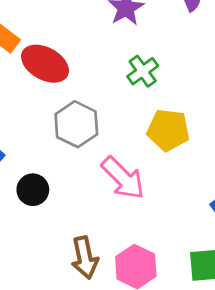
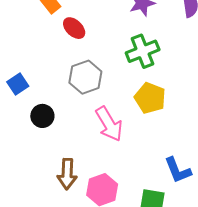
red ellipse: (45, 64) -> (74, 28), size x0.7
green cross: (143, 71) -> (143, 51), size x1.4

